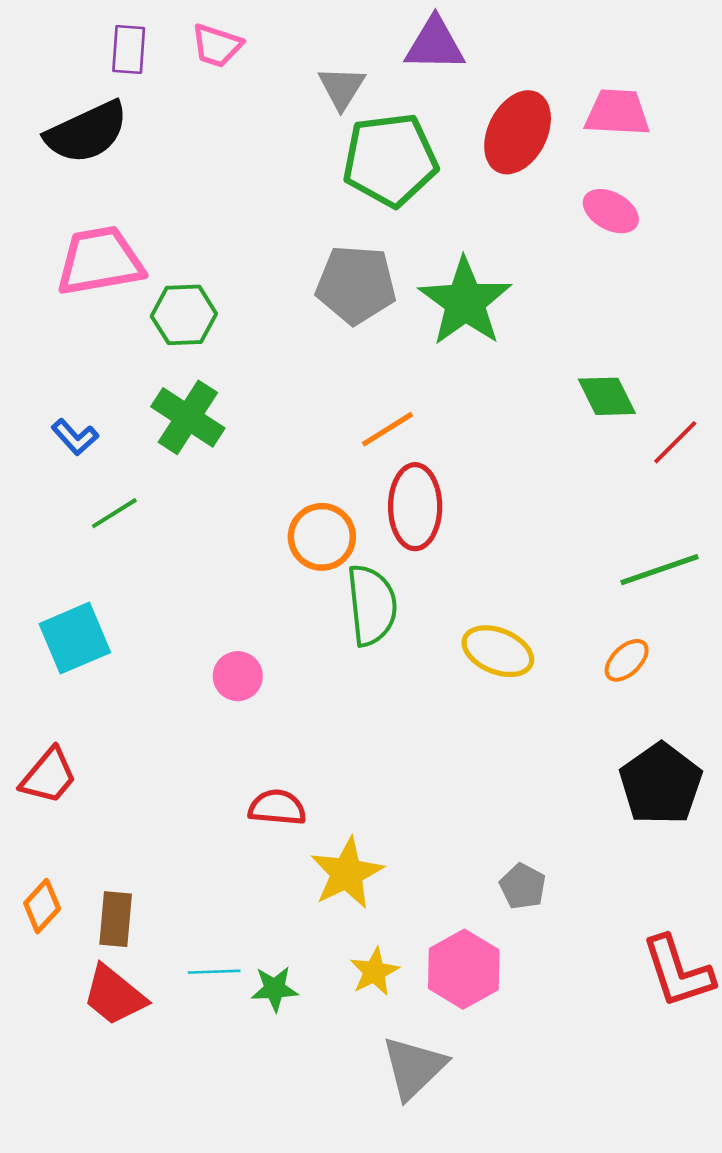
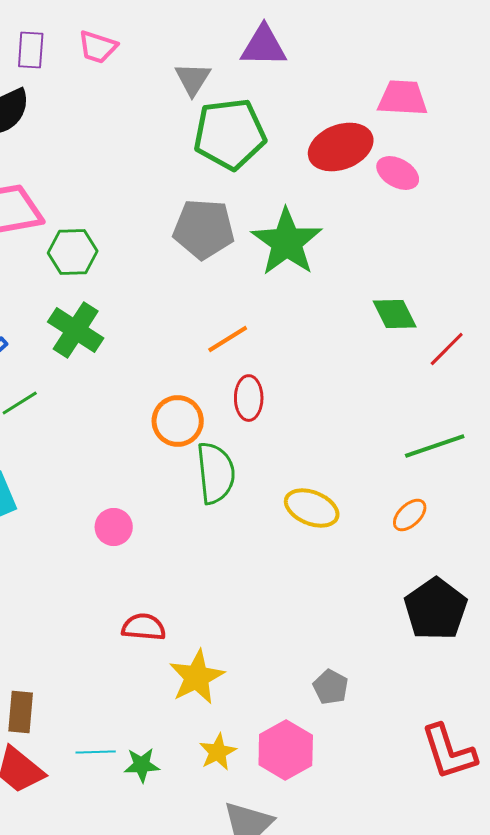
red ellipse: (518, 132) -> (341, 147), moved, turned 42
red ellipse: (415, 507) -> (249, 398), size x0.7

